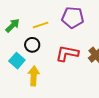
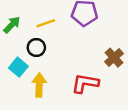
red L-shape: (67, 53) -> (85, 83), moved

